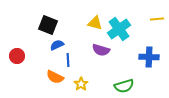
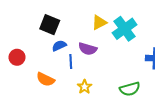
yellow triangle: (95, 23) -> (99, 22), turned -42
purple semicircle: (101, 50) -> (88, 49), moved
orange semicircle: (55, 77) -> (45, 79), moved

